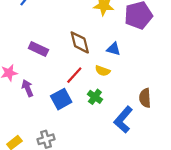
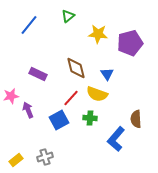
blue triangle: (113, 49) -> (107, 74), turned 40
yellow semicircle: (103, 71) -> (97, 94), size x1.5
green cross: (95, 97) -> (90, 118), turned -32

